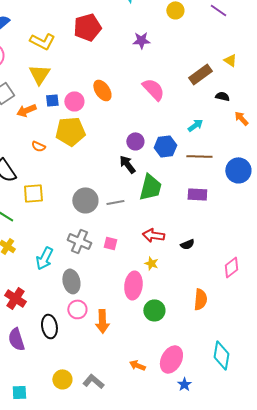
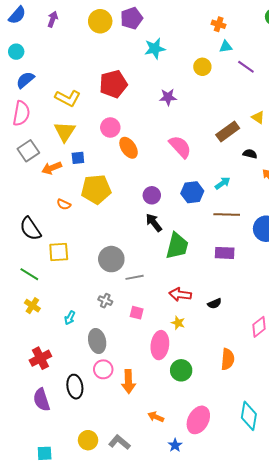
pink circle: (74, 101) -> (110, 128), moved
purple circle: (135, 141) -> (152, 195), moved
blue hexagon: (165, 146) -> (192, 192), moved
gray line: (115, 202) -> (135, 277), moved
gray cross: (79, 241) -> (105, 301), size x0.6
pink square: (110, 243) -> (137, 313), moved
cyan arrow: (44, 258) -> (70, 318), size x0.6
red cross: (15, 298) -> (40, 358), turned 30
orange arrow: (137, 365) -> (156, 417), moved
blue star: (184, 384) -> (175, 445), moved

